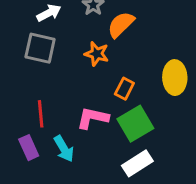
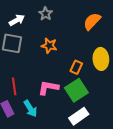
orange semicircle: (121, 25) -> (92, 21), moved
orange rectangle: (124, 89) -> (76, 67), moved

